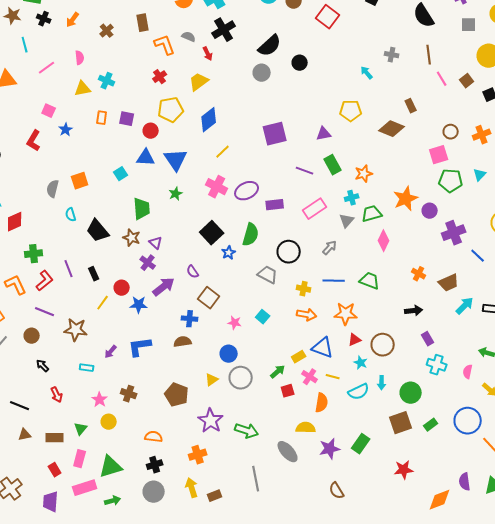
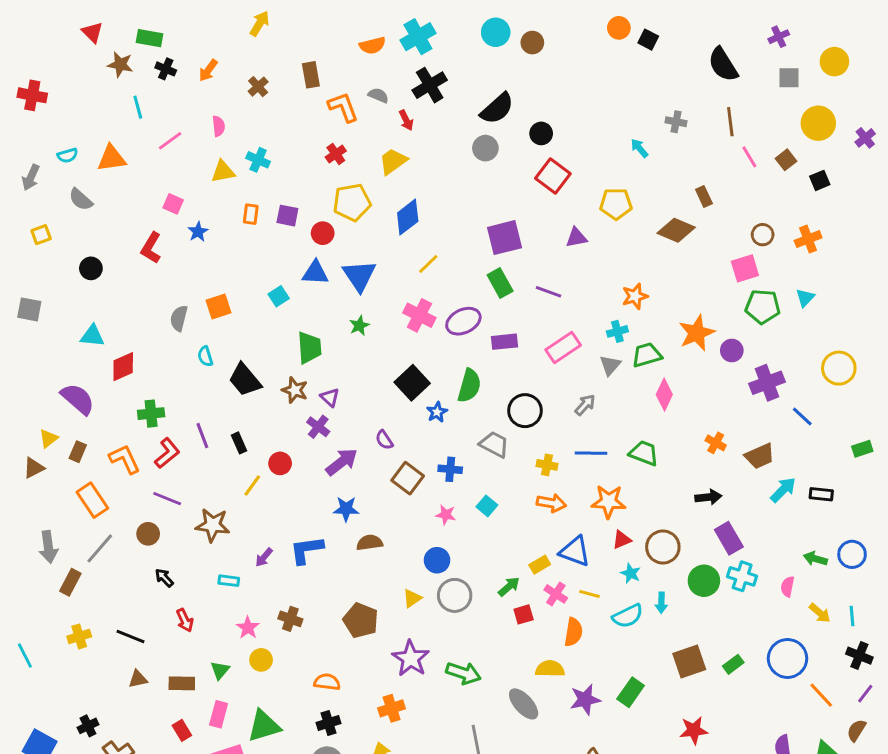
red square: (328, 17) -> (553, 176), moved
green rectangle: (333, 165) -> (500, 283), moved
blue star: (139, 305) -> (346, 509), moved
blue cross: (190, 319) -> (450, 469), moved
purple rectangle: (428, 339) -> (729, 538), size x1.5
green circle: (411, 393) -> (704, 581), moved

